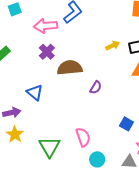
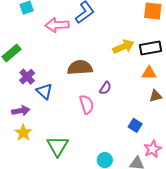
yellow arrow: (113, 46) -> (123, 47), size x1.5
purple cross: (47, 52) -> (27, 77), moved
pink semicircle: (83, 137) -> (87, 104), moved

